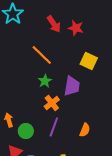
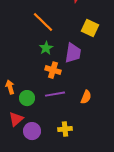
orange cross: (52, 103) -> (53, 70), turned -35
purple line: (54, 127) -> (55, 94), turned 60

